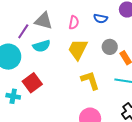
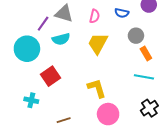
gray circle: (110, 47) -> (136, 36), moved
yellow L-shape: (90, 80) -> (97, 88), moved
cyan cross: (13, 96) -> (31, 100), moved

